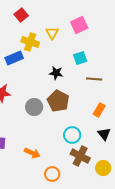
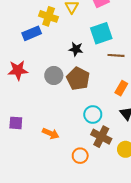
cyan square: (80, 58) -> (101, 33), size x1.5
gray circle: (34, 107) -> (54, 75), moved
orange circle: (52, 174) -> (80, 156), moved

